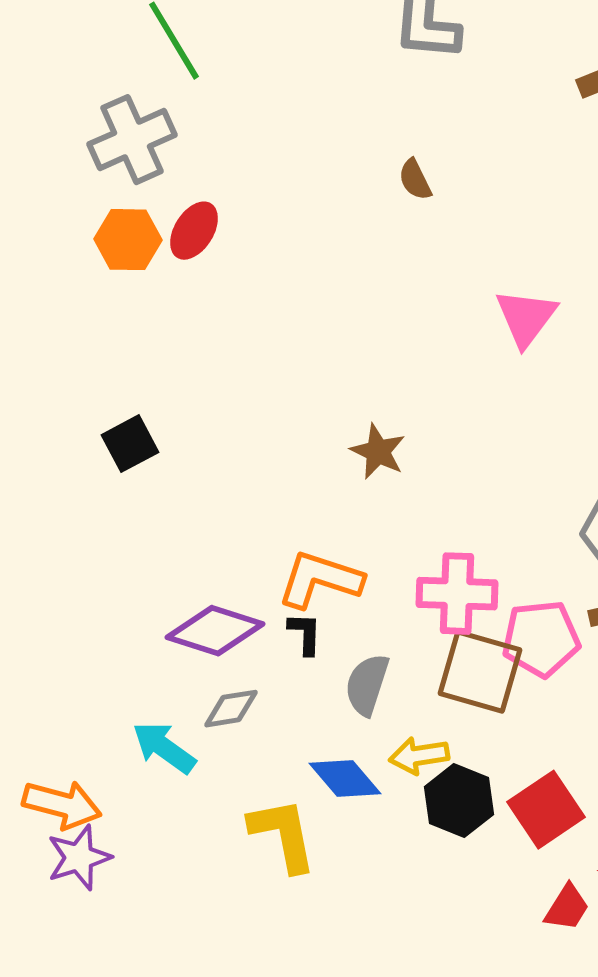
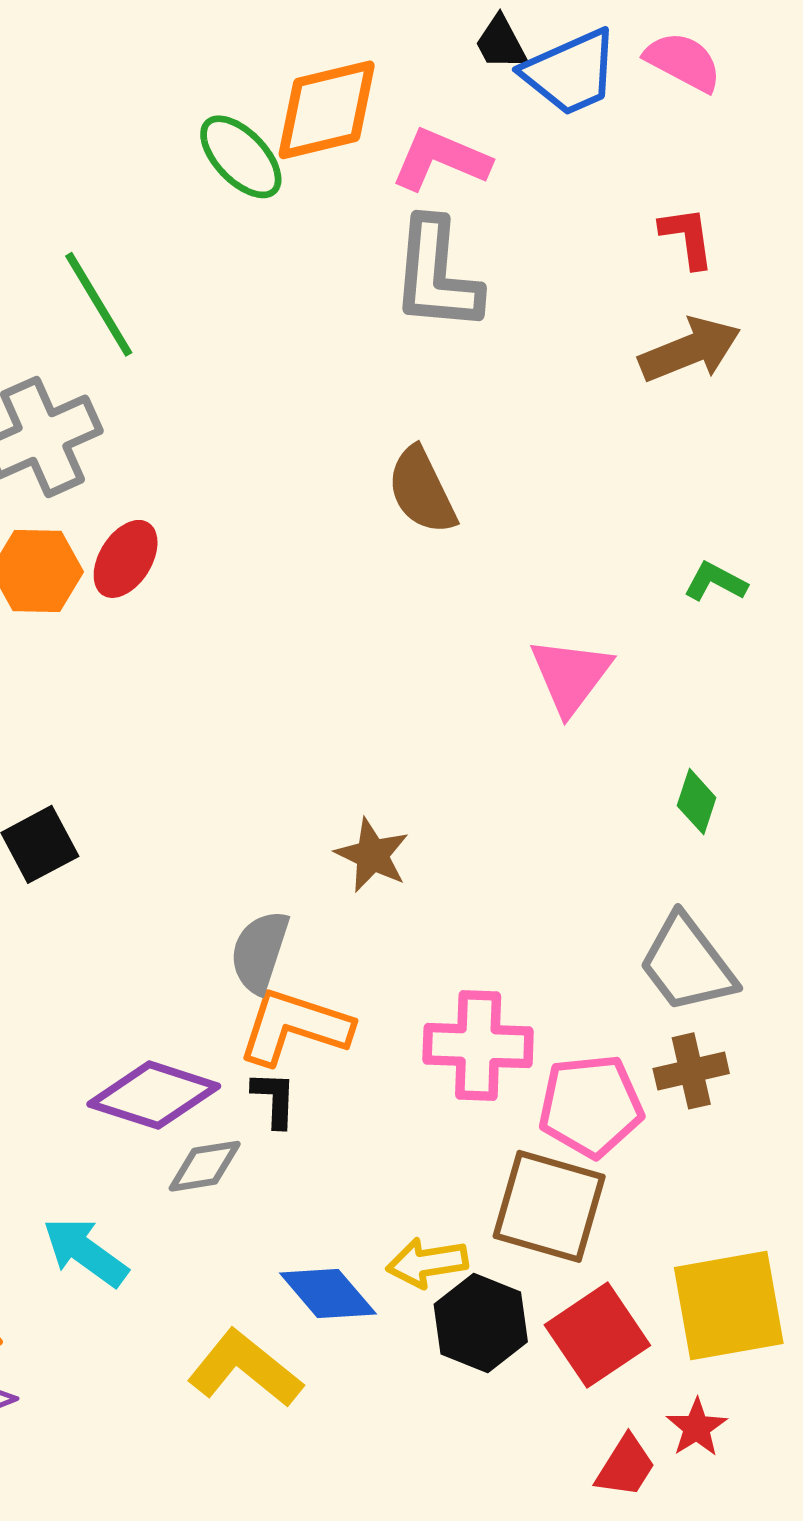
brown semicircle: (415, 180) -> (422, 491), size x1.6
brown square: (480, 672) -> (549, 1206), moved
gray semicircle: (367, 685) -> (260, 952), moved
gray diamond: (231, 709) -> (205, 1166), moved
yellow L-shape: (283, 835) -> (245, 1369), turned -40

